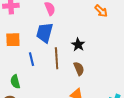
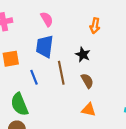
orange arrow: (101, 11) -> (95, 26), moved, turned 64
green semicircle: (15, 82) -> (19, 104), size x1.5

